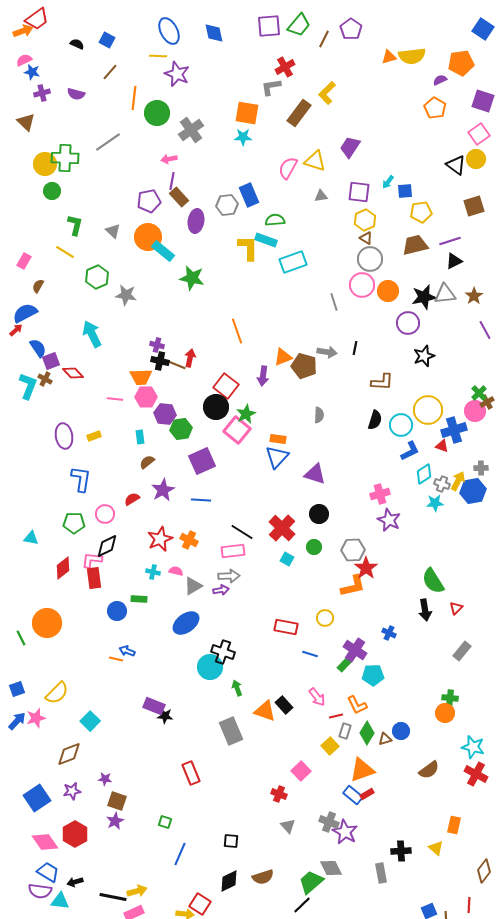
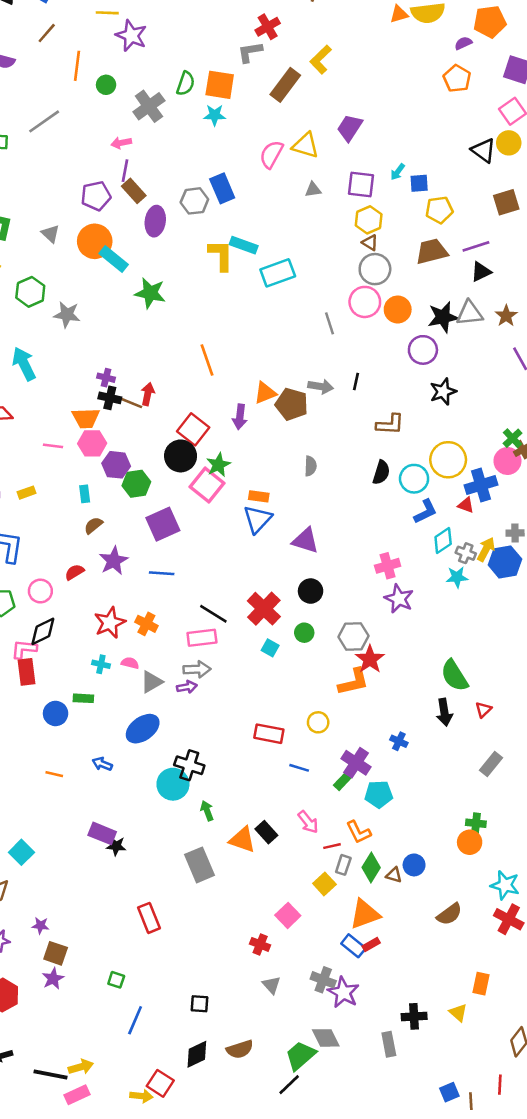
green circle: (157, 113) -> (106, 85), size x0.6
green semicircle: (275, 220) -> (186, 84), moved, turned 114
blue arrow: (127, 651) -> (102, 764), moved
brown triangle: (385, 739) -> (394, 875), turned 32

